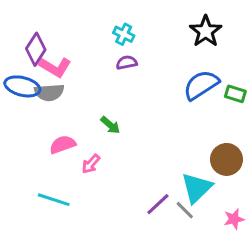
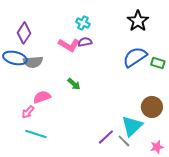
pink L-shape: (55, 67) -> (69, 45), moved
pink arrow: (91, 164) -> (28, 112), moved

